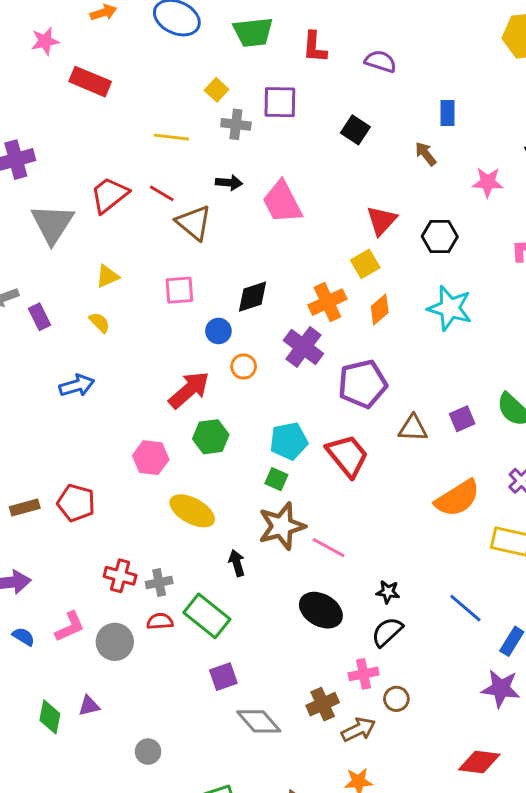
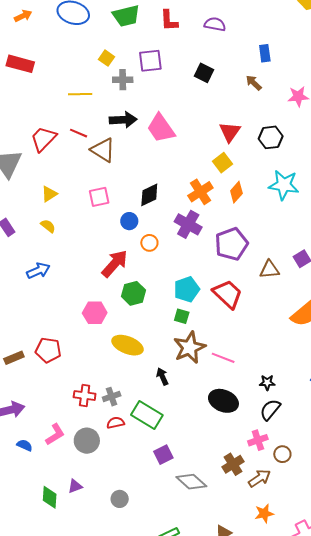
black arrow: (229, 183) -> (123, 120), size x1.5
gray circle: (148, 752) -> (120, 499), moved

